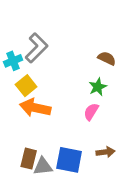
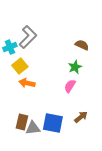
orange arrow: (35, 108) -> (27, 83), size x0.7
brown arrow: (105, 152) -> (81, 117), turned -32

